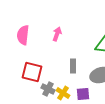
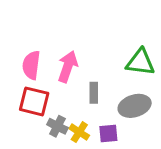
pink arrow: (57, 34) -> (68, 67), moved, size x1.5
pink semicircle: (23, 35) -> (31, 65), moved

